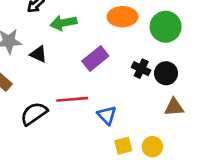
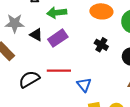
purple rectangle: (95, 59) -> (58, 38), moved
black cross: (141, 69) -> (101, 45), moved

